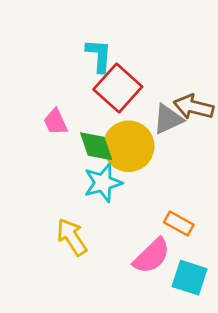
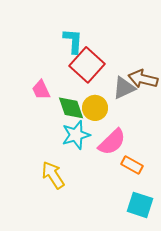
yellow circle: (129, 146) -> (95, 108), size x0.7
pink semicircle: (152, 256) -> (112, 142), moved

